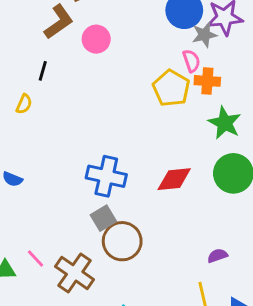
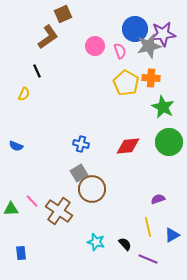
gray star: (204, 35) -> (149, 46), size x1.4
pink circle: (96, 39) -> (95, 46), moved
pink semicircle: (191, 61) -> (120, 51), moved
black line: (43, 71) -> (37, 71), turned -40
blue cross: (106, 176) -> (81, 144), size x0.6

